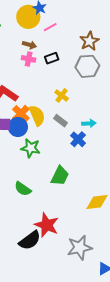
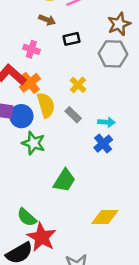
pink cross: (29, 59) -> (31, 49), moved
orange cross: (21, 114) -> (30, 83), moved
blue cross: (78, 139) -> (103, 144), moved
green semicircle: (23, 189) -> (27, 217), moved

